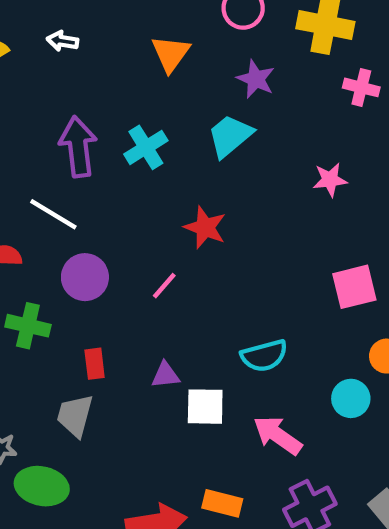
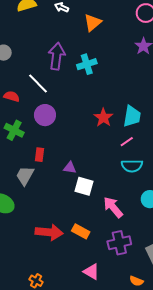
orange triangle: (171, 54) -> (93, 23), moved
cyan trapezoid: (230, 136) -> (132, 116), moved, turned 125
red star: (205, 228) -> (103, 118), moved
pink line: (164, 286) -> (127, 142), moved
cyan semicircle: (264, 356) -> (132, 166), moved

